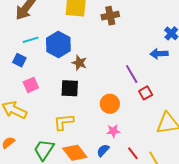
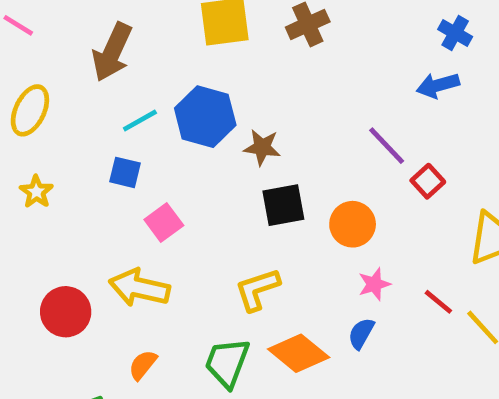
black square: (70, 88) -> (283, 205), moved
red line: (133, 153) -> (438, 302), moved

